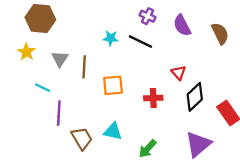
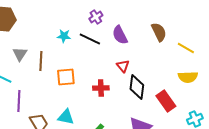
purple cross: (148, 16) -> (96, 17), turned 32
purple semicircle: (182, 25) -> (120, 35), moved
black diamond: (195, 97) -> (137, 87), turned -40

